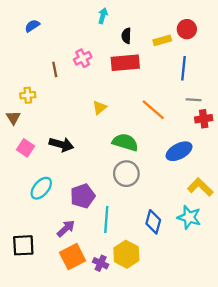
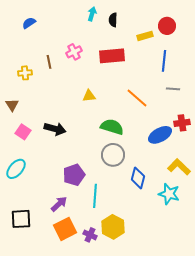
black semicircle: (126, 36) -> (113, 20), moved
yellow cross: (28, 95) -> (25, 73), moved
yellow triangle: (99, 108) -> (89, 96), turned 32
red cross: (204, 119) -> (182, 123), moved
cyan ellipse: (41, 188) -> (16, 169), moved
blue diamond: (153, 222) -> (138, 178), moved

